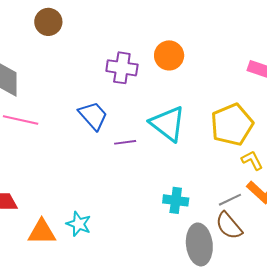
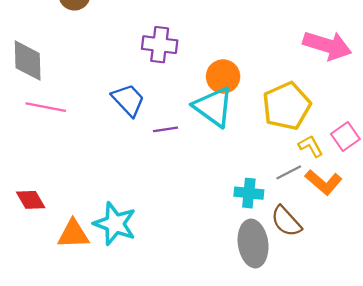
orange circle: (169, 55) -> (223, 76), moved
cyan cross: (176, 200) -> (249, 193), moved
gray line: (230, 200) -> (289, 172), moved
cyan star: (79, 224) -> (115, 224), size x1.5

